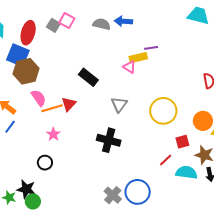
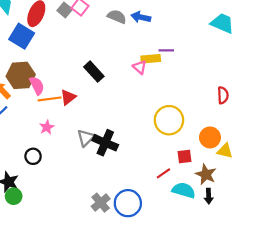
brown hexagon: (26, 71) -> (21, 75), moved
gray triangle: (119, 105) -> (86, 138), moved

